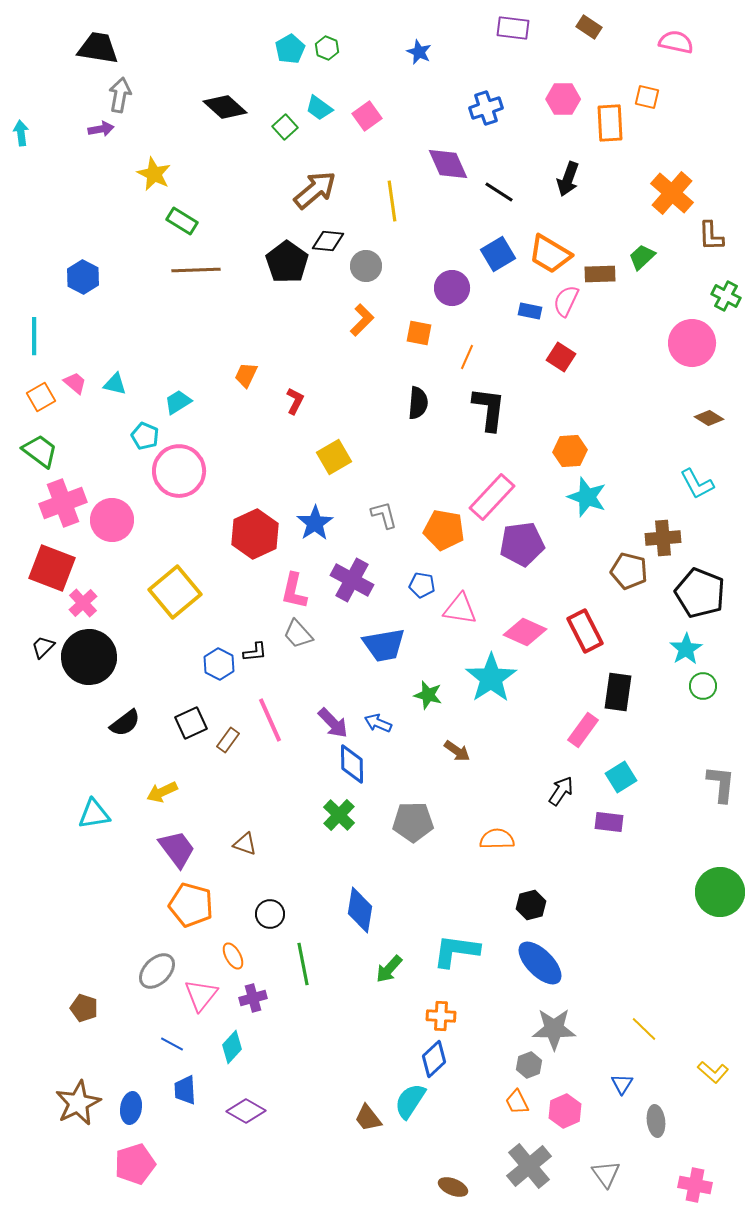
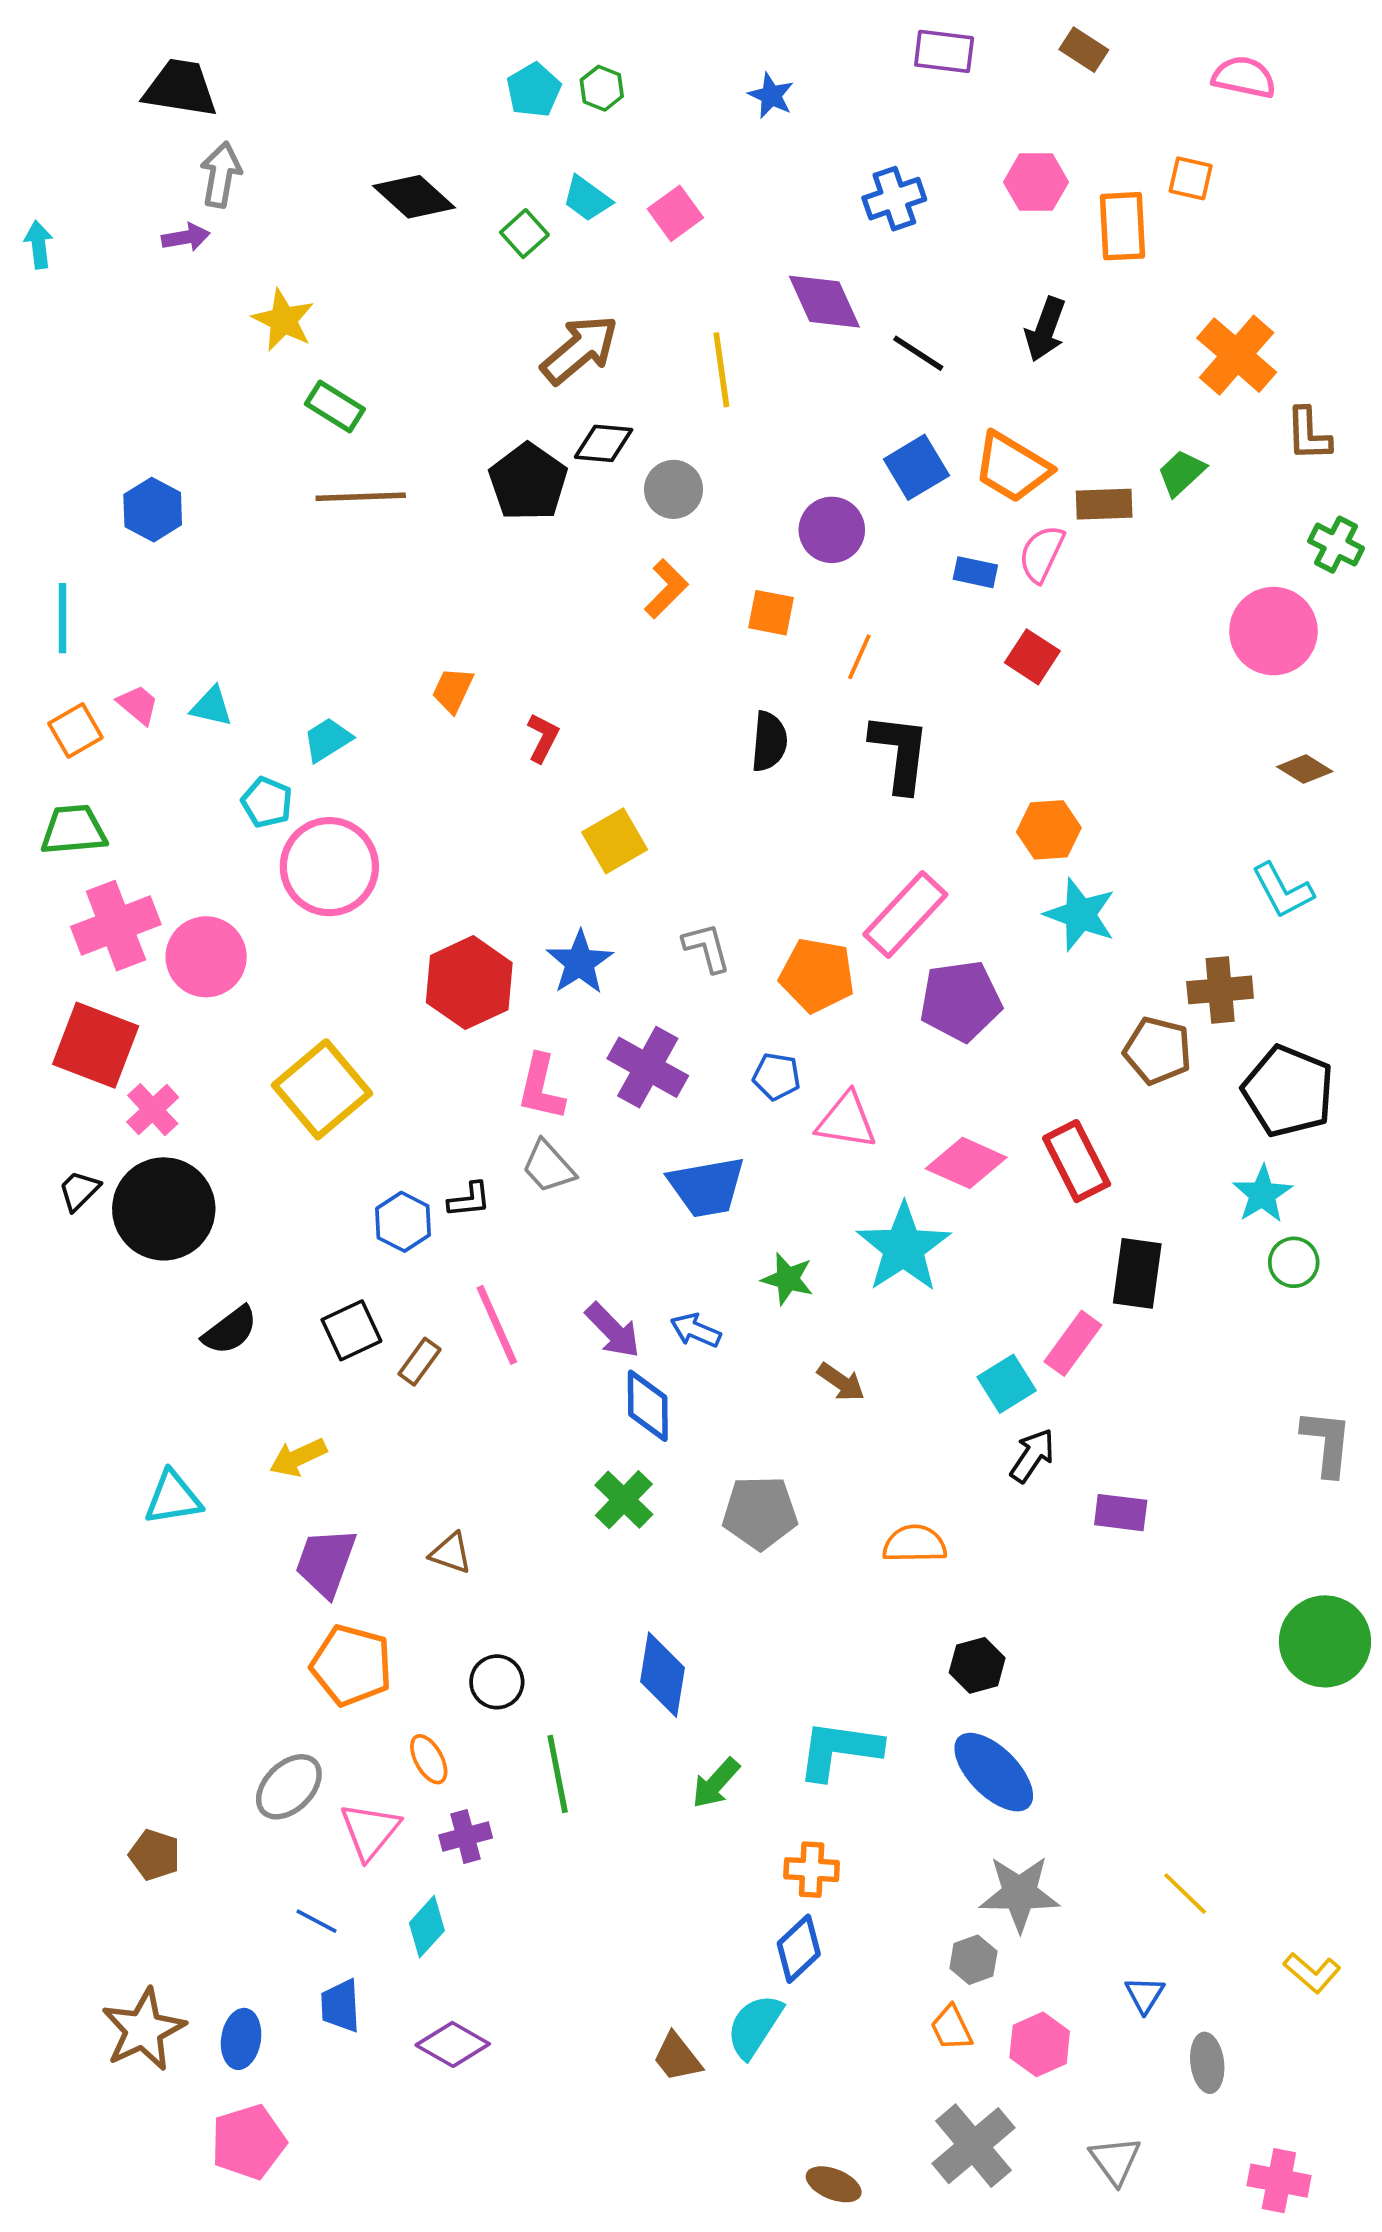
green trapezoid: (40, 451) -> (74, 830), turned -42
cyan square: (621, 777) -> (1007, 1384), moved
purple trapezoid: (177, 849) -> (326, 1562), turned -123

